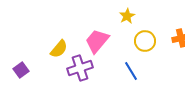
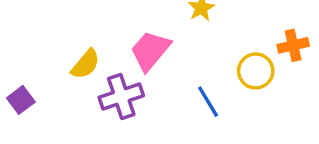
yellow circle: (145, 41) -> (256, 71), moved

